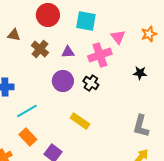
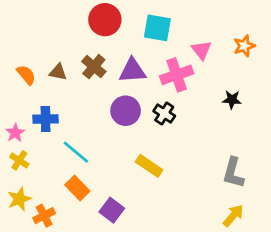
brown triangle: (14, 35) -> (58, 72), moved
purple triangle: (68, 52) -> (132, 71), size x1.5
cyan line: (27, 111) -> (76, 152), turned 70

